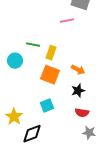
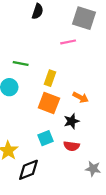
green line: (33, 45) -> (21, 63), moved
black star: (78, 91) -> (72, 121), moved
red semicircle: (82, 113) -> (72, 146), moved

